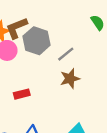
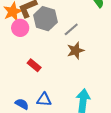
red rectangle: (22, 94) -> (34, 65), turned 56

